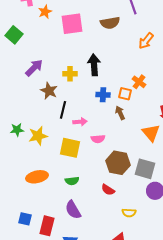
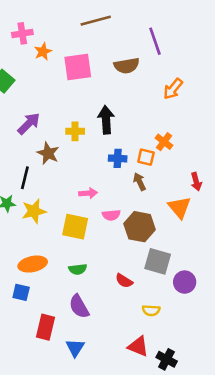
black line: (63, 110) -> (25, 178), moved
brown hexagon: (118, 163) -> (140, 227), moved
gray square: (145, 169) -> (158, 261), moved
blue square: (25, 219) -> (21, 292), moved

